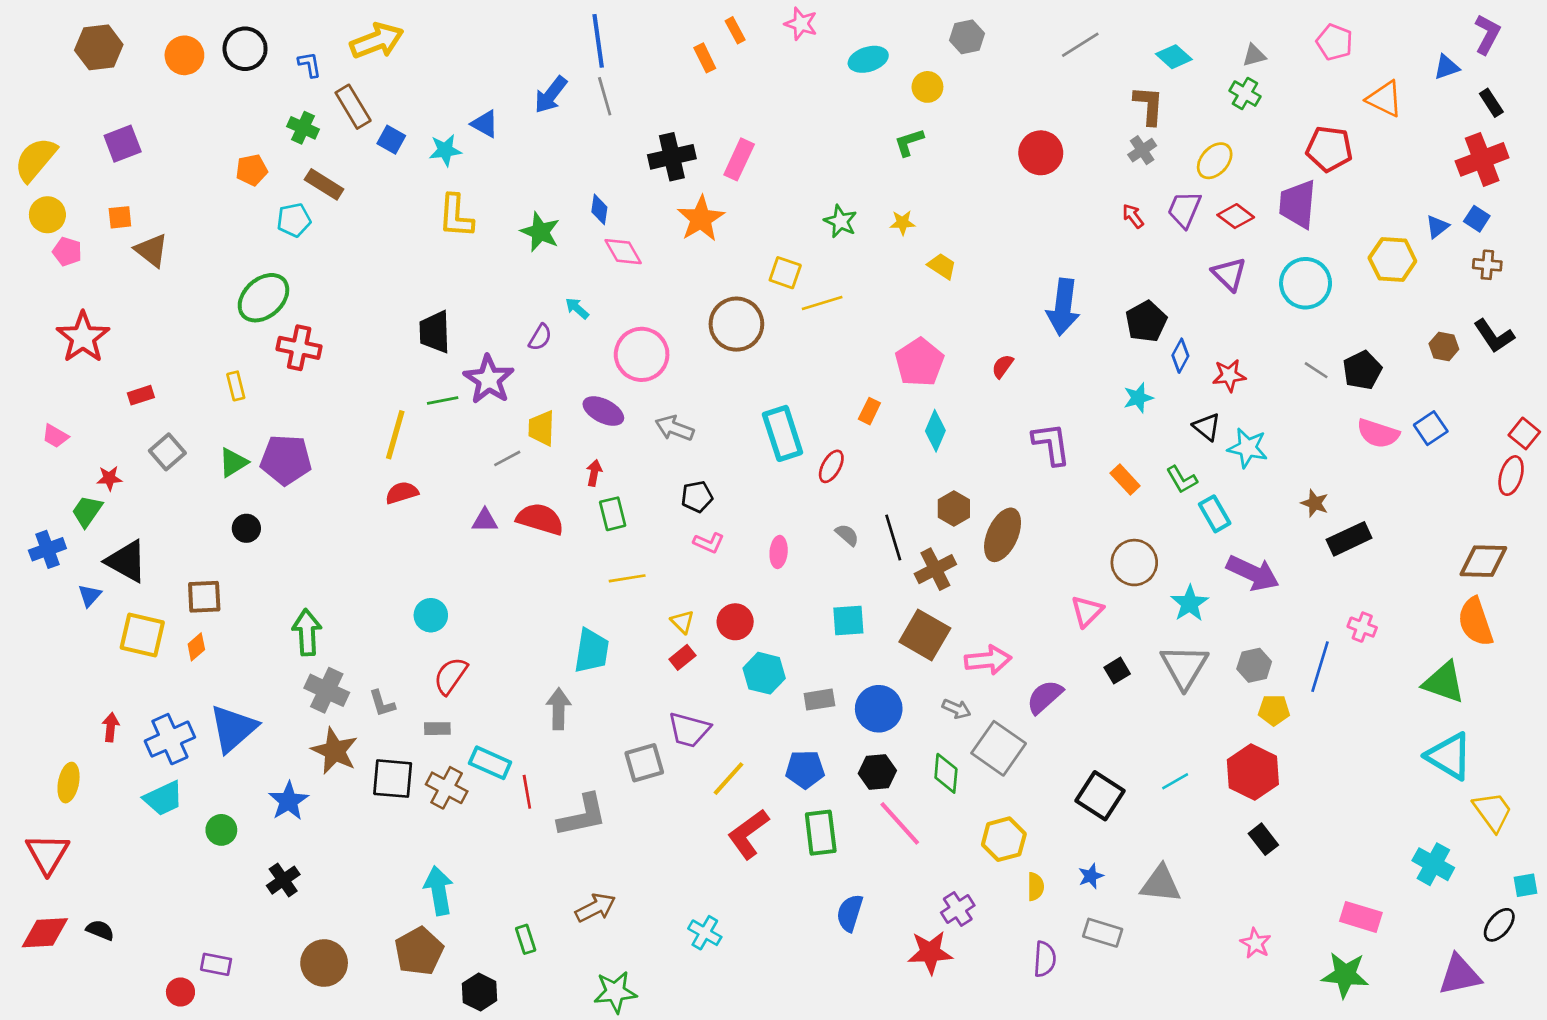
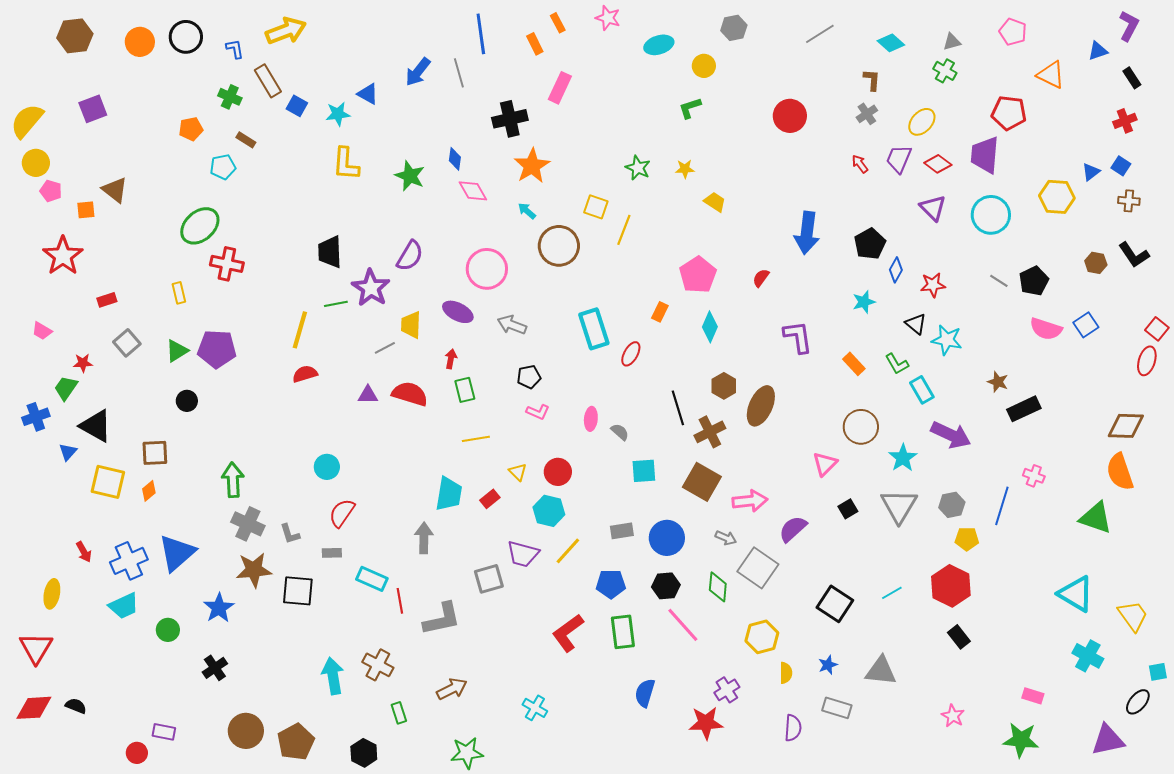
blue line: (598, 41) -> (481, 34), moved
brown L-shape: (1149, 105) -> (872, 80), size x0.7
pink rectangle: (739, 159) -> (560, 88), moved
red cross: (1482, 159) -> (1125, 121), size x0.6
brown rectangle: (324, 184) -> (246, 140), size x0.7
orange square: (120, 217) -> (86, 210), moved
yellow line: (822, 303) -> (624, 230), turned -52
cyan arrow: (577, 308) -> (527, 211), moved
purple semicircle: (540, 337) -> (410, 256), size x1.5
gray semicircle: (847, 535) -> (620, 432), moved
red rectangle: (682, 657) -> (490, 499), moved
cyan hexagon: (764, 673) -> (549, 511), moved
red arrow: (111, 727) -> (84, 552), turned 145
brown star: (335, 751) -> (254, 570), turned -30
cyan triangle: (1449, 756) -> (1076, 594), moved
yellow line: (729, 779) -> (568, 551), moved
brown cross: (447, 788) -> (378, 665), moved
pink rectangle: (1361, 917) -> (1033, 696), size x0.7
brown pentagon: (419, 951) -> (296, 742), moved

